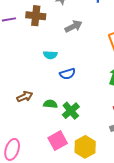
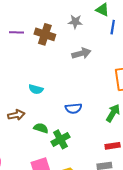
cyan semicircle: (50, 55) -> (36, 89), moved
blue semicircle: (67, 74) -> (73, 108), moved

